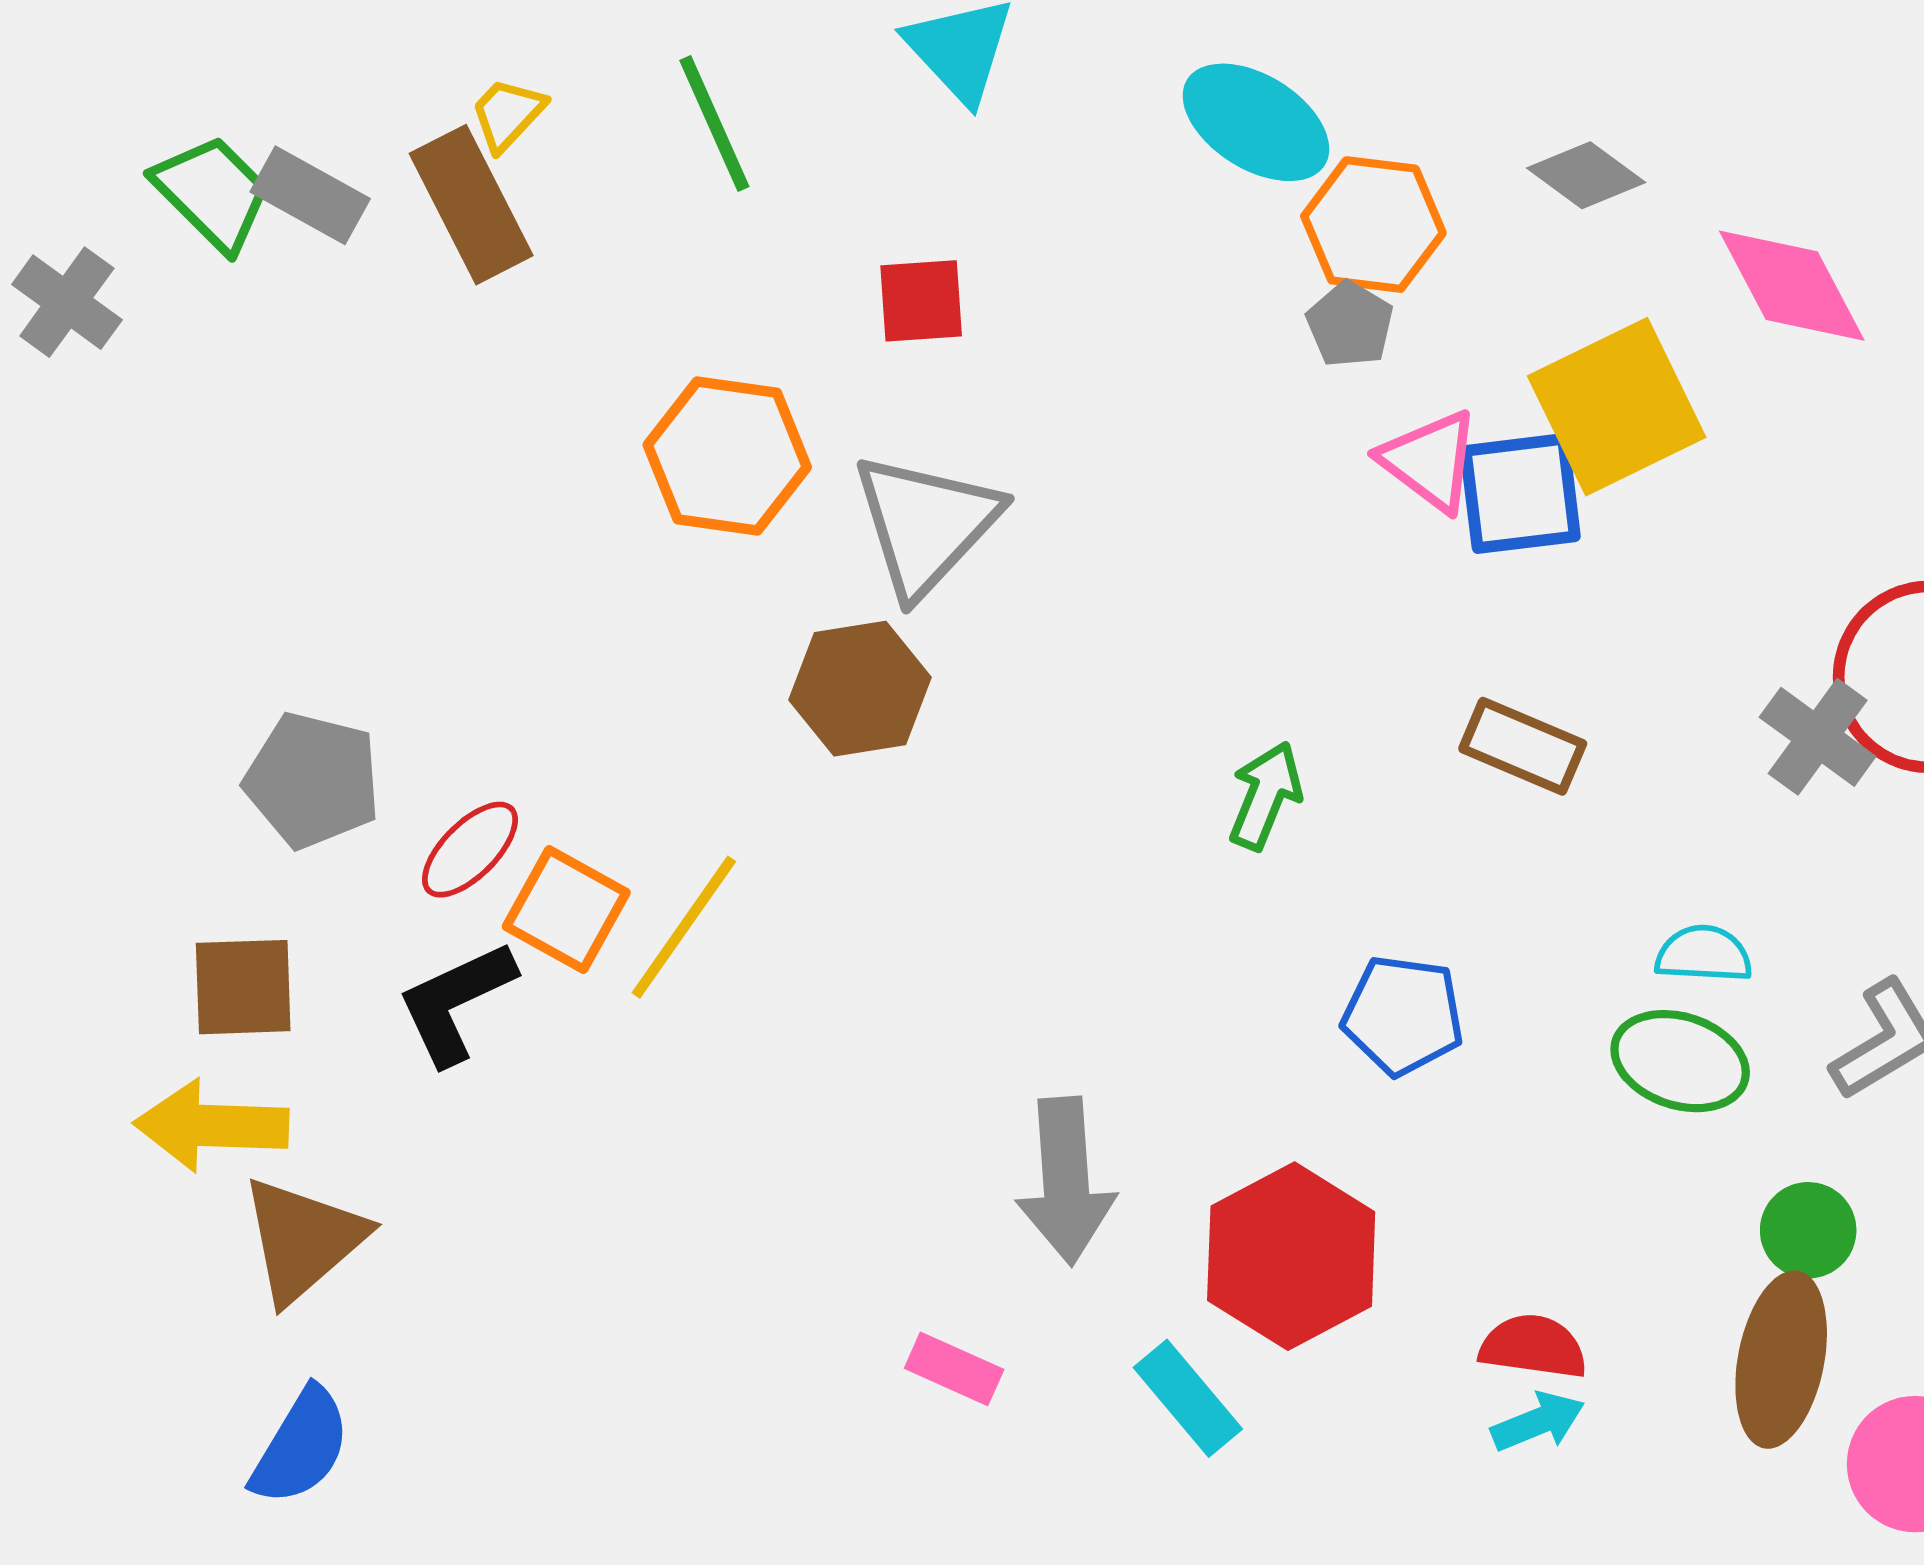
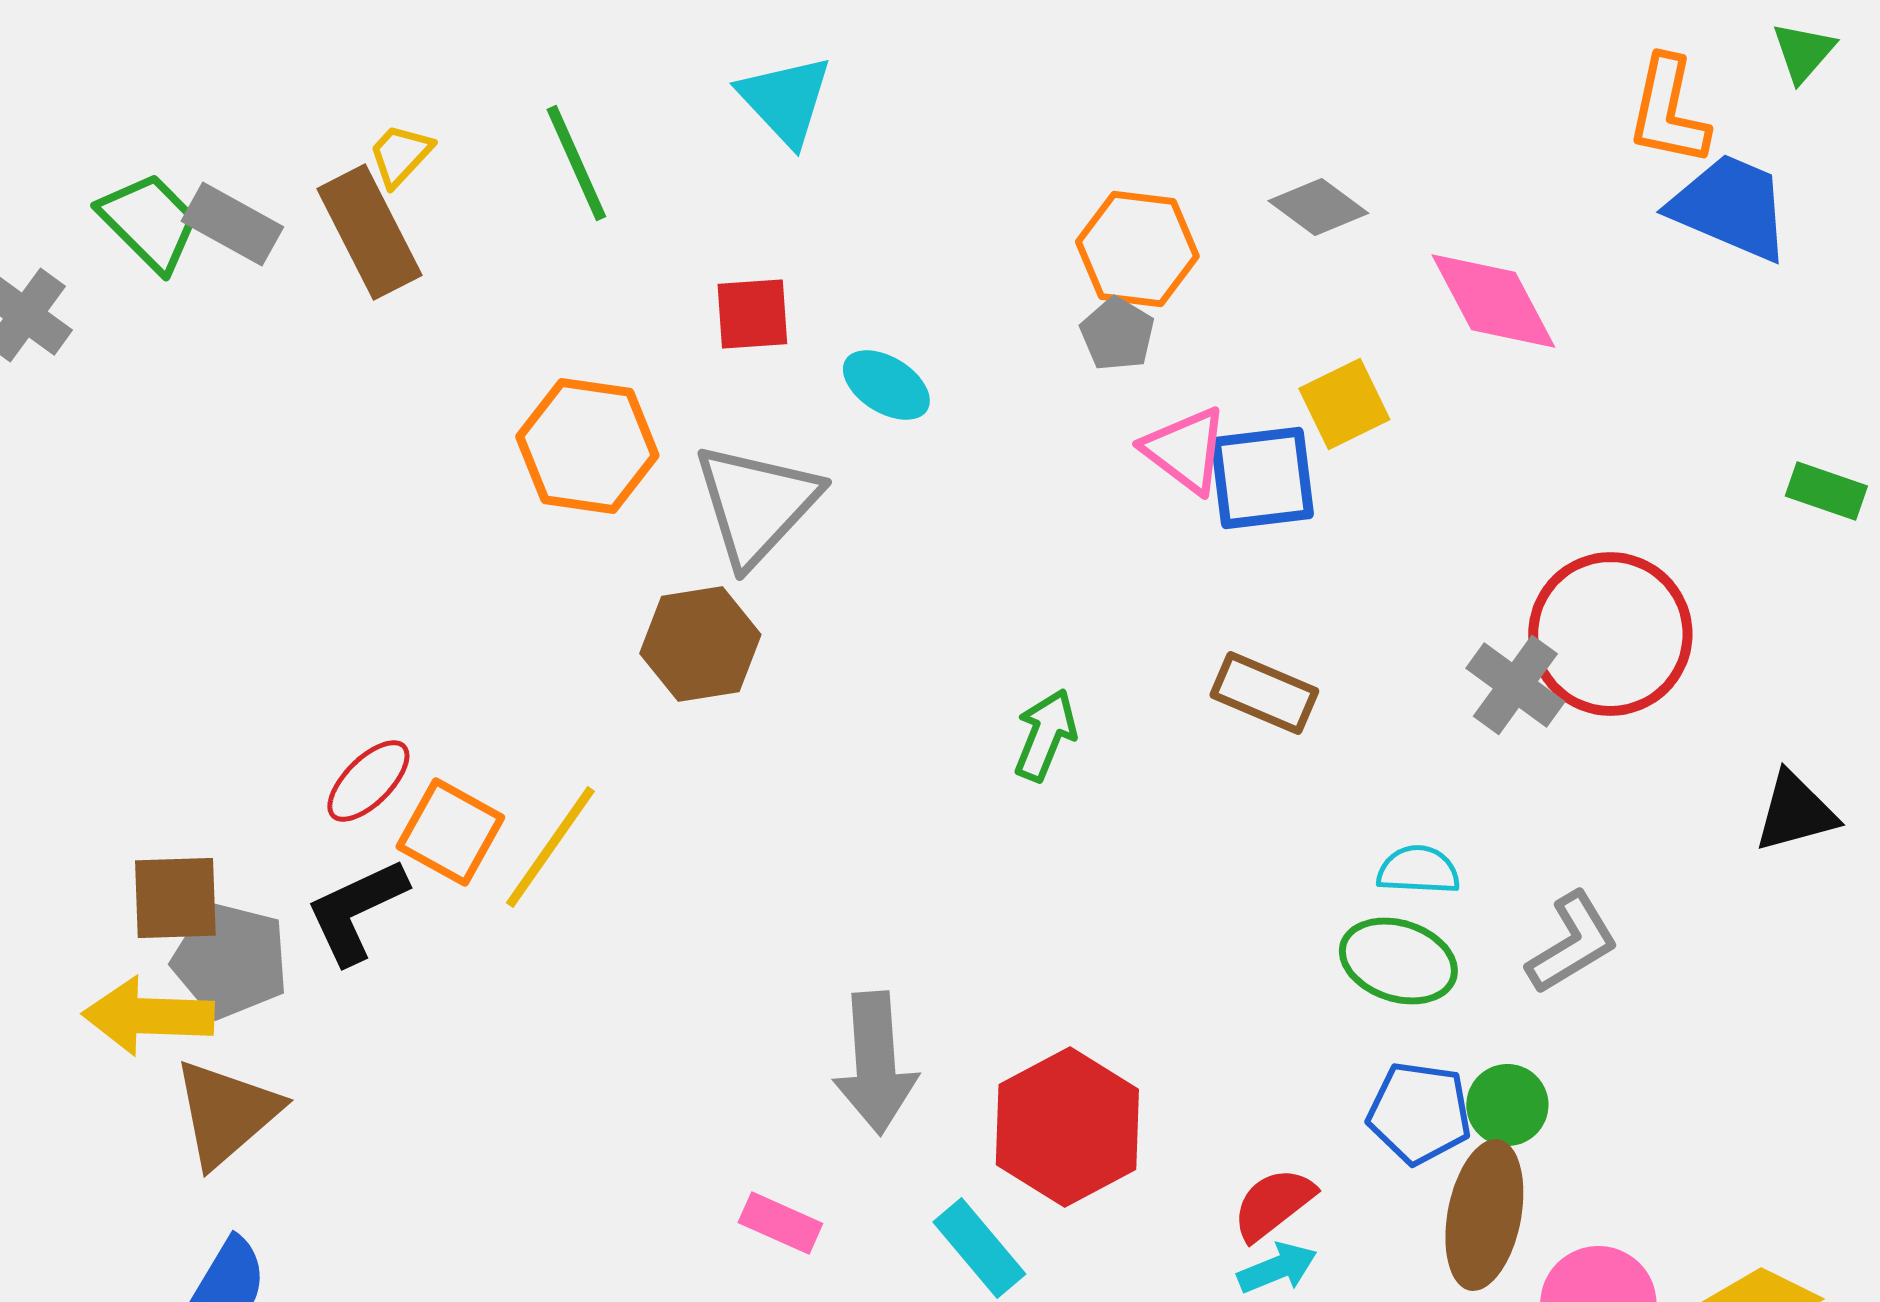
cyan ellipse: (1256, 122) -> (886, 385), moved, size x0.7
yellow square: (1617, 407) -> (1344, 404), size x0.6
gray pentagon: (313, 780) -> (230, 960), moved
blue pentagon: (1403, 1015) -> (1419, 1113), moved
red semicircle: (1533, 1347) -> (1273, 1204), turned -46

